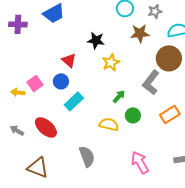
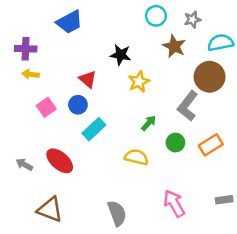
purple cross: (18, 24) -> (26, 49), moved
brown star: (140, 33) -> (174, 46), turned 30
yellow arrow: (18, 92) -> (30, 74), moved
green circle: (133, 115) -> (175, 143), moved
gray semicircle: (87, 156) -> (117, 213), moved

